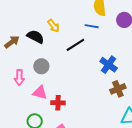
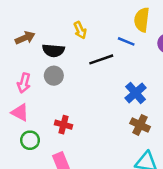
black semicircle: (35, 37) -> (53, 50), moved, turned 144
brown cross: (118, 89) -> (140, 125), turned 35
pink triangle: (40, 93) -> (20, 112), moved

